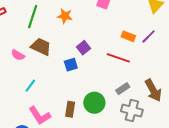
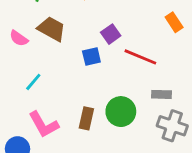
orange rectangle: (128, 36) -> (174, 22), turned 32
red line: (118, 58) -> (140, 57), moved
gray rectangle: (123, 89) -> (161, 94), turned 32

